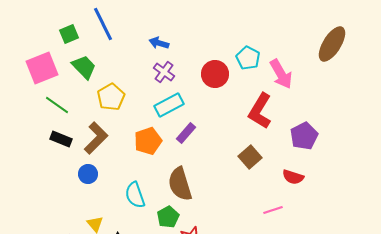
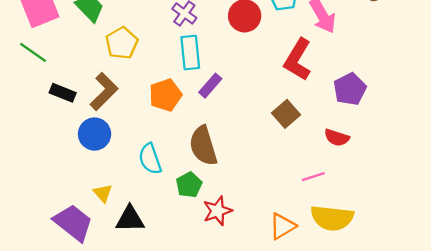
green line: (57, 105) -> (33, 52), moved
cyan rectangle: (169, 105) -> (190, 52), turned -68
blue circle: (88, 174) -> (95, 134), size x1.4

